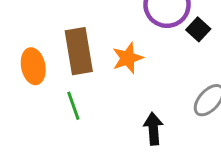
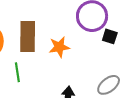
black square: (198, 29) -> (110, 36), turned -35

